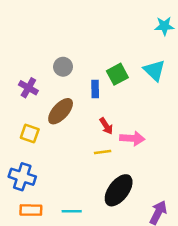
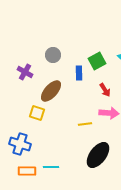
red arrow: (106, 126) -> (105, 90), moved
yellow square: (30, 133) -> (37, 113), moved
cyan line: (72, 211) -> (51, 167), moved

